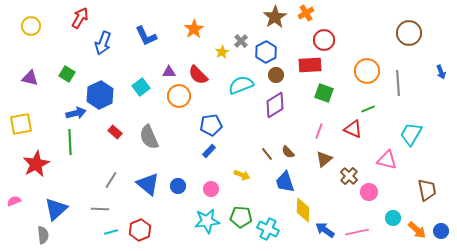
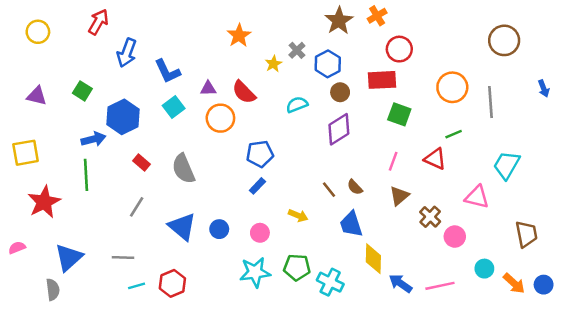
blue L-shape: (146, 36) -> (167, 71), moved
cyan semicircle: (241, 85) -> (297, 105), size x0.7
gray line: (111, 180) -> (137, 207), moved

